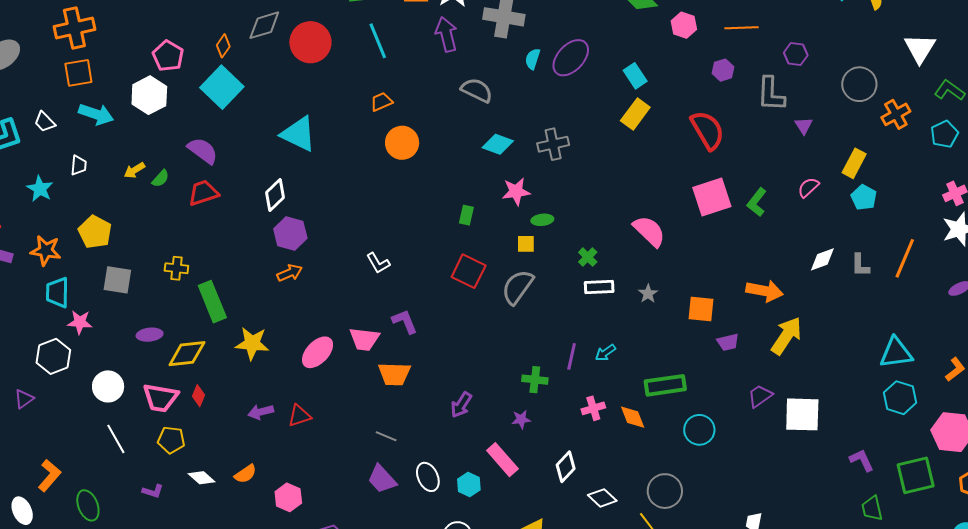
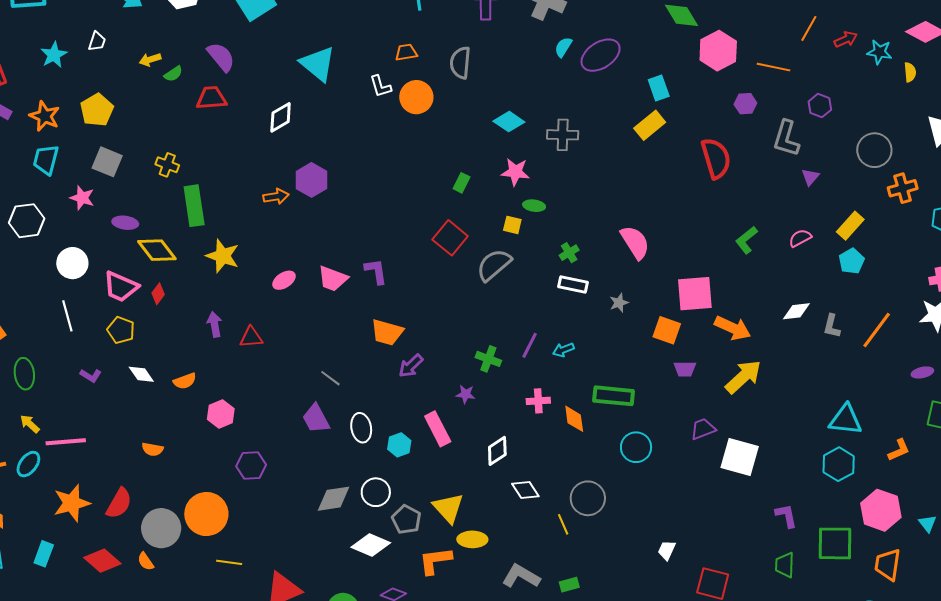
pink hexagon: (684, 25) -> (718, 51), size x1.5
gray semicircle: (477, 90) -> (460, 63), moved, turned -124
pink square: (712, 197) -> (695, 294), moved
purple hexagon: (290, 234) -> (312, 180), moved
white L-shape: (378, 263) -> (381, 86), moved
pink star: (80, 322) -> (82, 198), moved
pink ellipse: (318, 352) -> (284, 280), size x0.7
yellow diamond: (187, 354) -> (157, 250), turned 45
orange trapezoid: (394, 374) -> (387, 332), moved
purple arrow: (261, 412) -> (215, 324), turned 80

